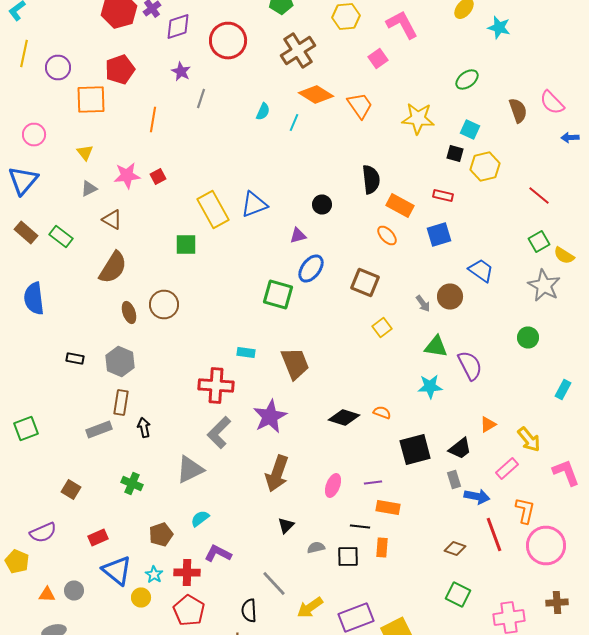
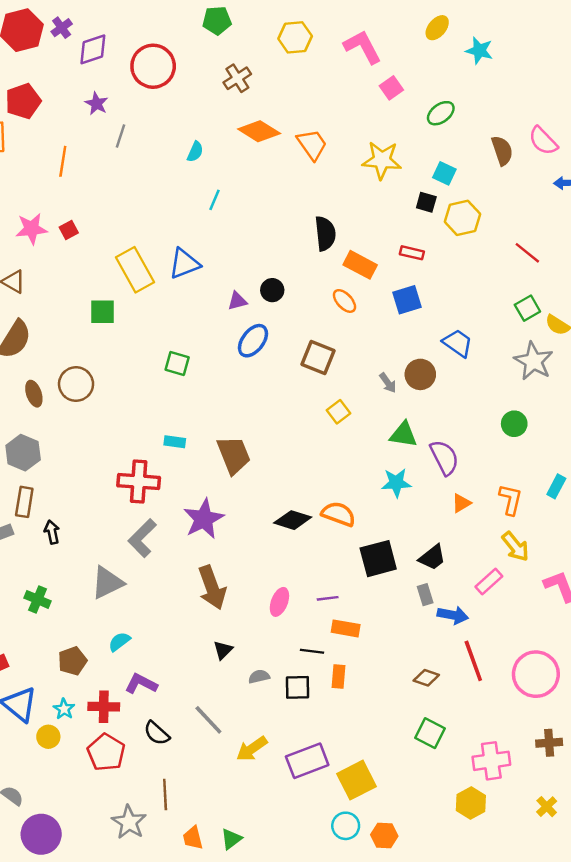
brown cross: (298, 50) -> (237, 78), size x0.7
pink square: (378, 58) -> (391, 88), moved
cyan line: (294, 122) -> (214, 200), moved
black circle: (322, 204) -> (272, 290), moved
green square: (278, 294) -> (177, 364), moved, size x0.7
orange semicircle: (382, 412) -> (338, 514), size x1.6
orange triangle: (488, 424) -> (461, 503), moved
brown arrow: (277, 474) -> (212, 587), turned -39
orange L-shape: (525, 510) -> (511, 500), moved
black semicircle: (249, 610) -> (157, 733), moved, turned -45

